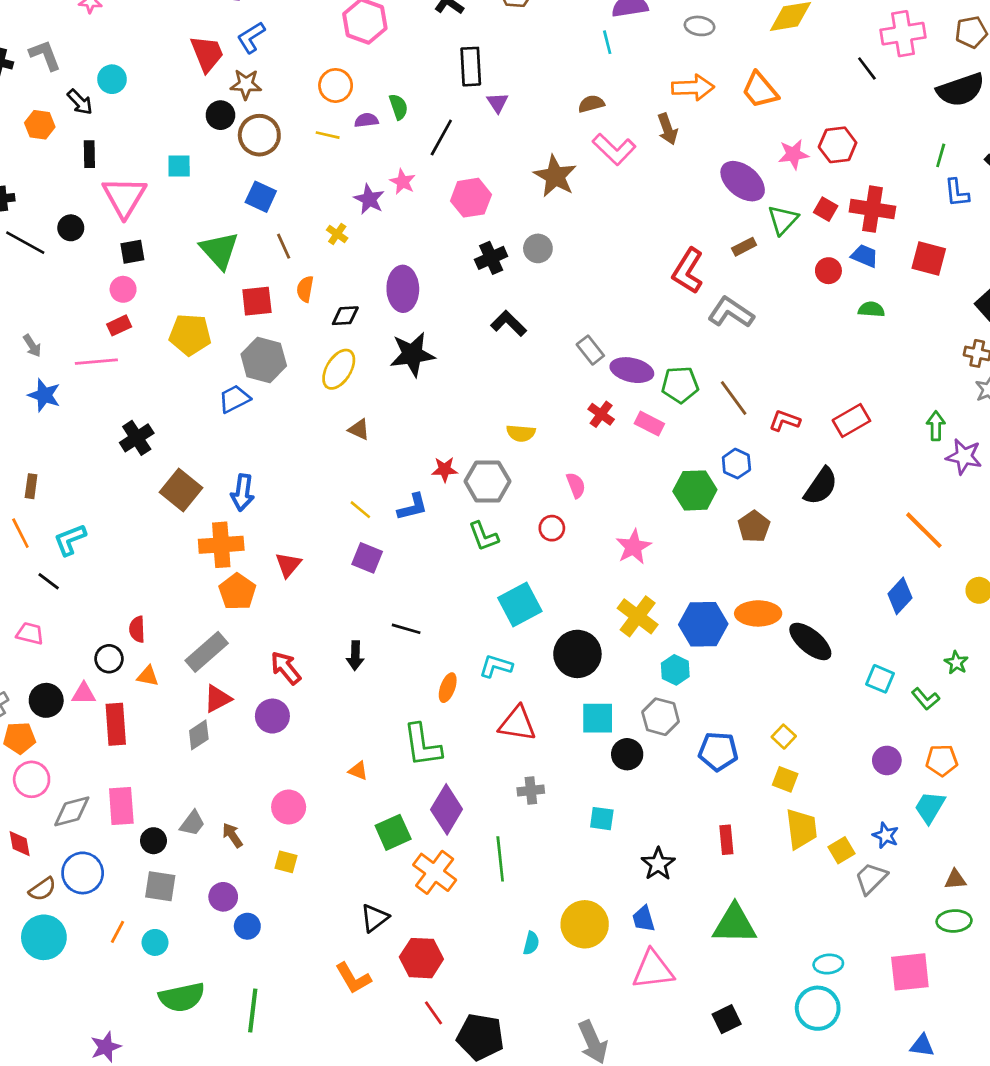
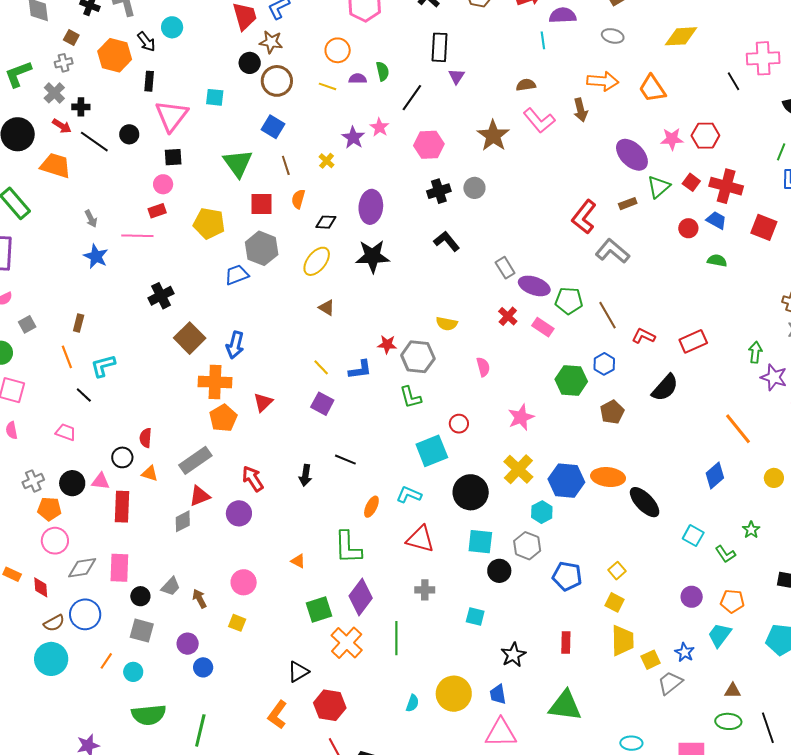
orange hexagon: (40, 125) -> (115, 55), size x1.5
red circle: (552, 528) -> (459, 424), moved
orange L-shape: (353, 978) -> (277, 715), turned 60

